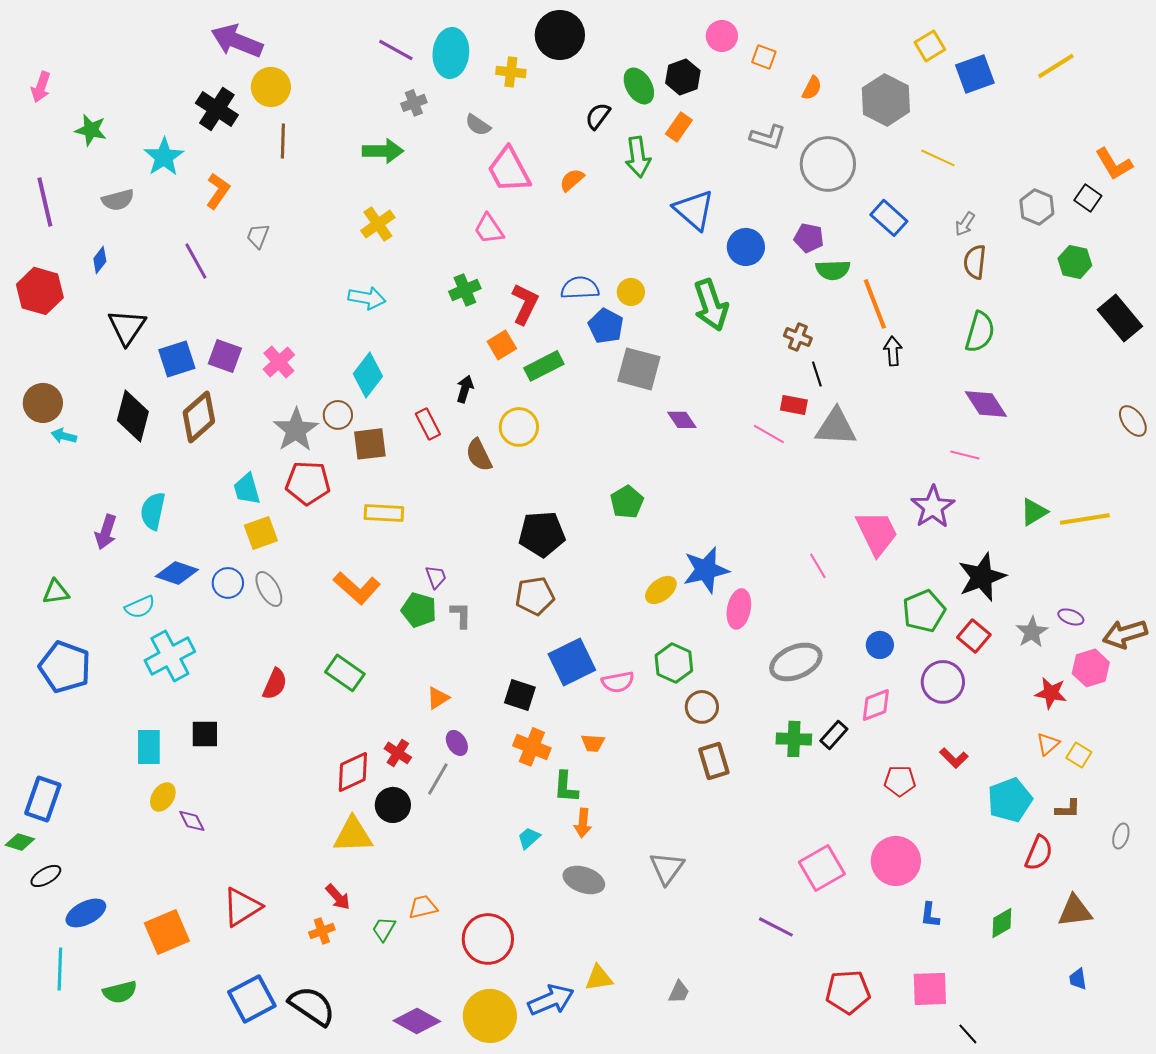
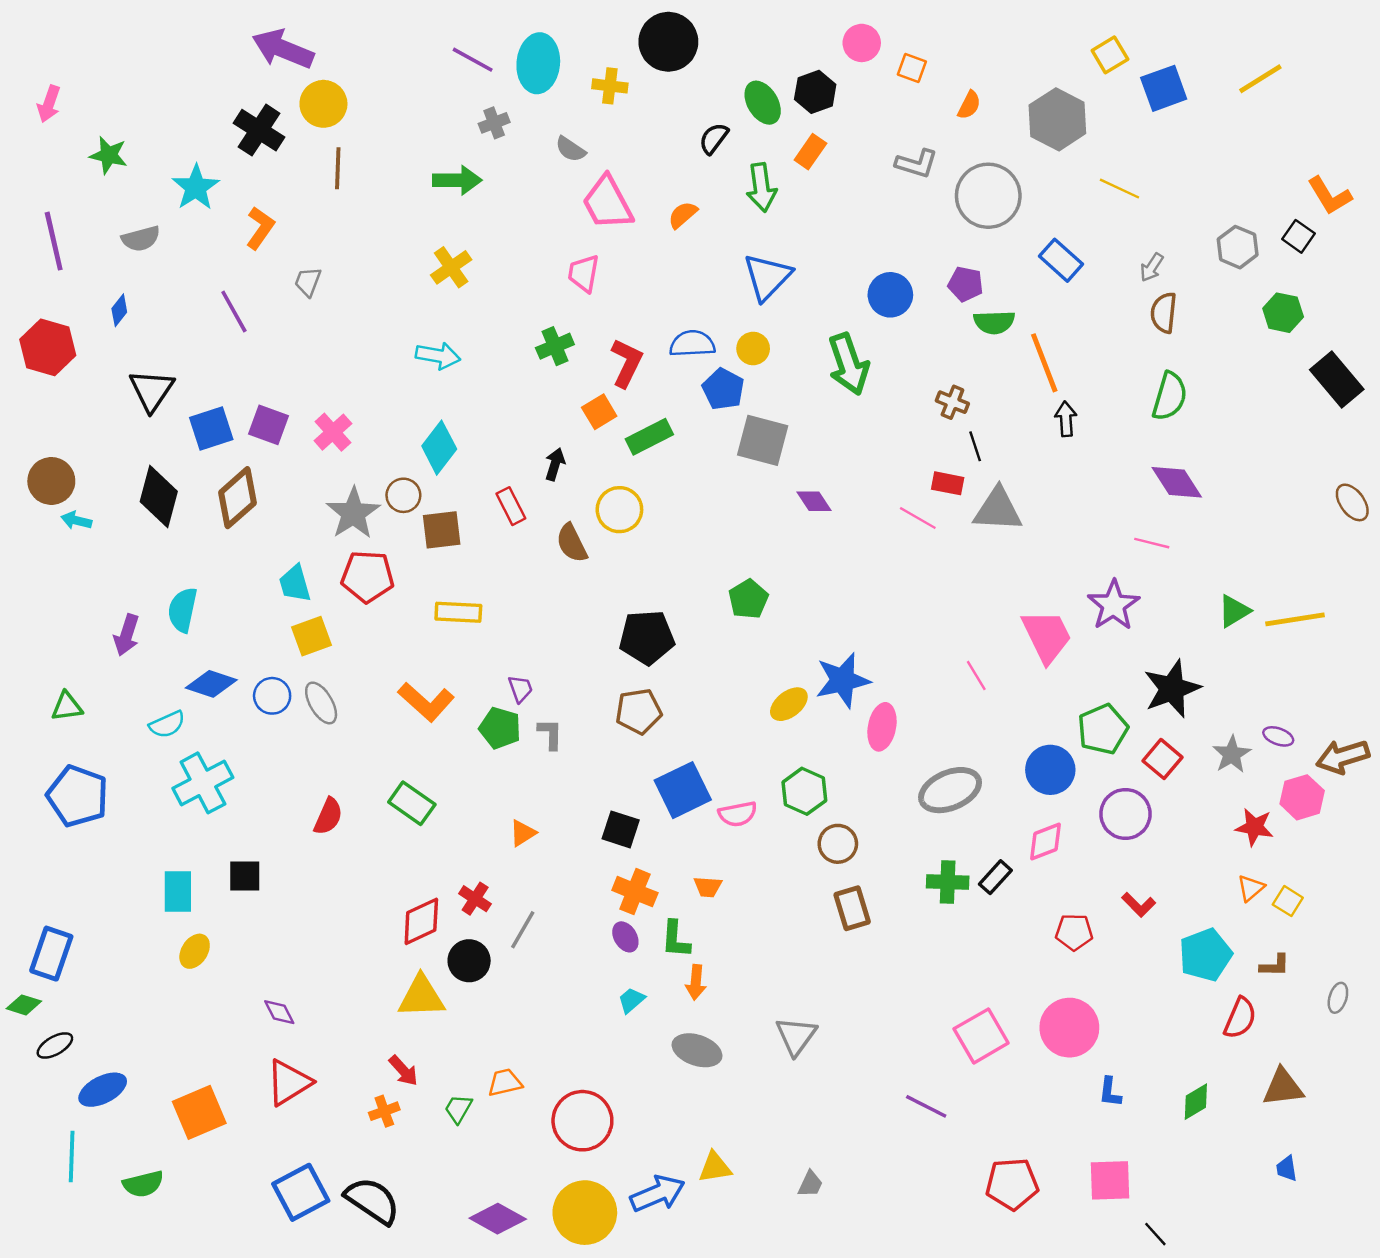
blue triangle: (694, 210) -> (767, 277), moved, turned 33
pink trapezoid: (489, 229) -> (584, 273), turned 44
blue circle: (880, 645) -> (1050, 770), size x1.5
purple ellipse: (457, 743) -> (625, 937), moved
purple diamond: (192, 821) -> (279, 1012), moved

